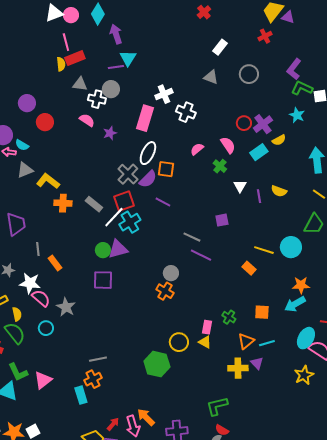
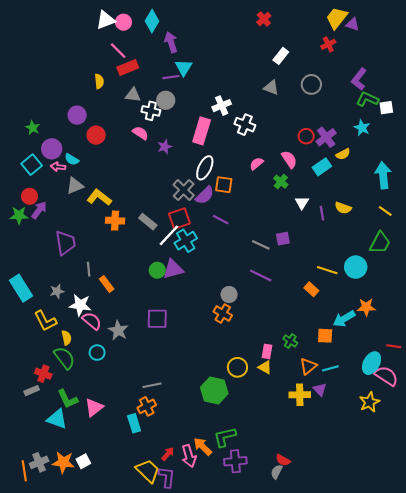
pink line: (66, 42) -> (118, 51), turned -30
yellow semicircle: (61, 64) -> (99, 81), moved
gray line: (192, 237) -> (261, 245), moved
purple square: (103, 280) -> (157, 319), moved
cyan arrow: (295, 304) -> (344, 319), moved
green L-shape: (217, 406) -> (225, 437), moved

